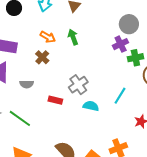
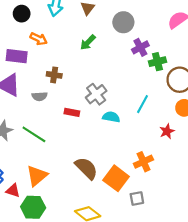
gray circle: (129, 24) -> (123, 22), moved
orange arrow: (48, 37) -> (39, 39), moved
green arrow: (73, 37) -> (88, 42), turned -112
brown cross: (42, 57) -> (54, 75), moved, turned -32

